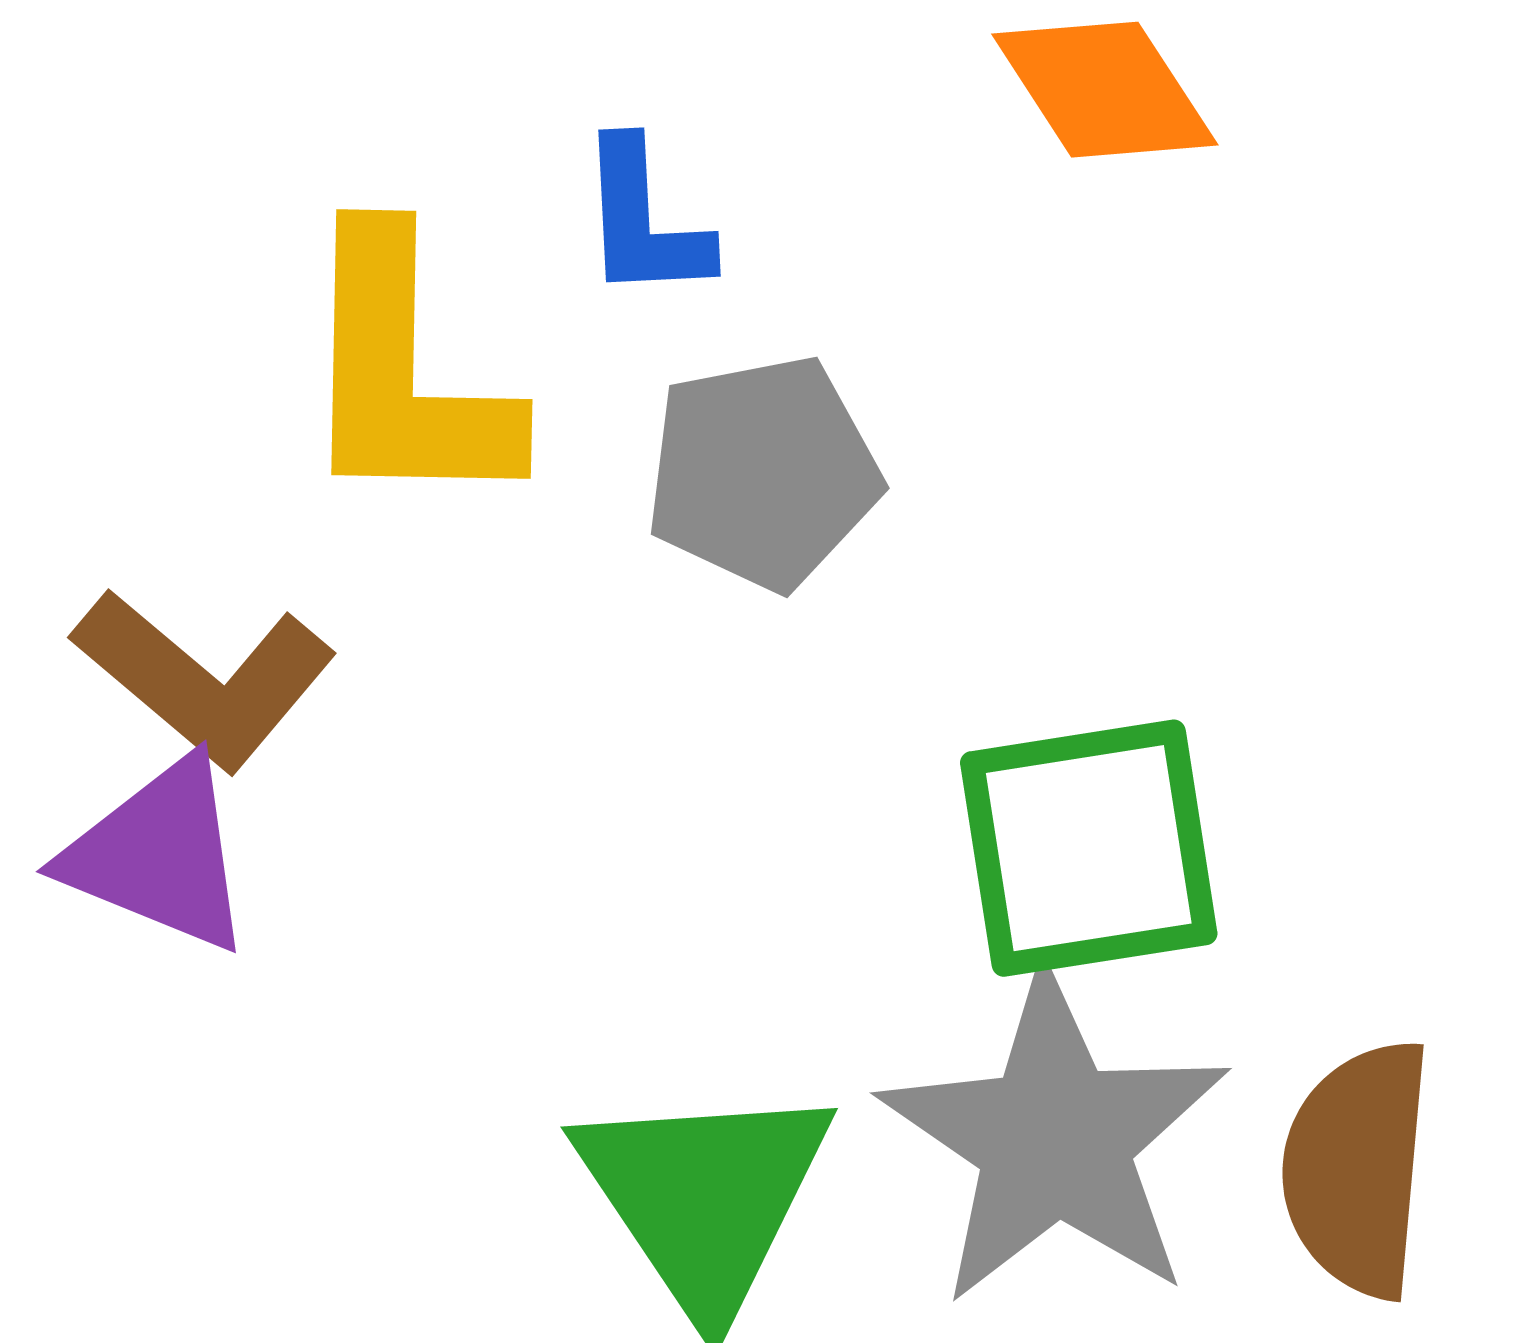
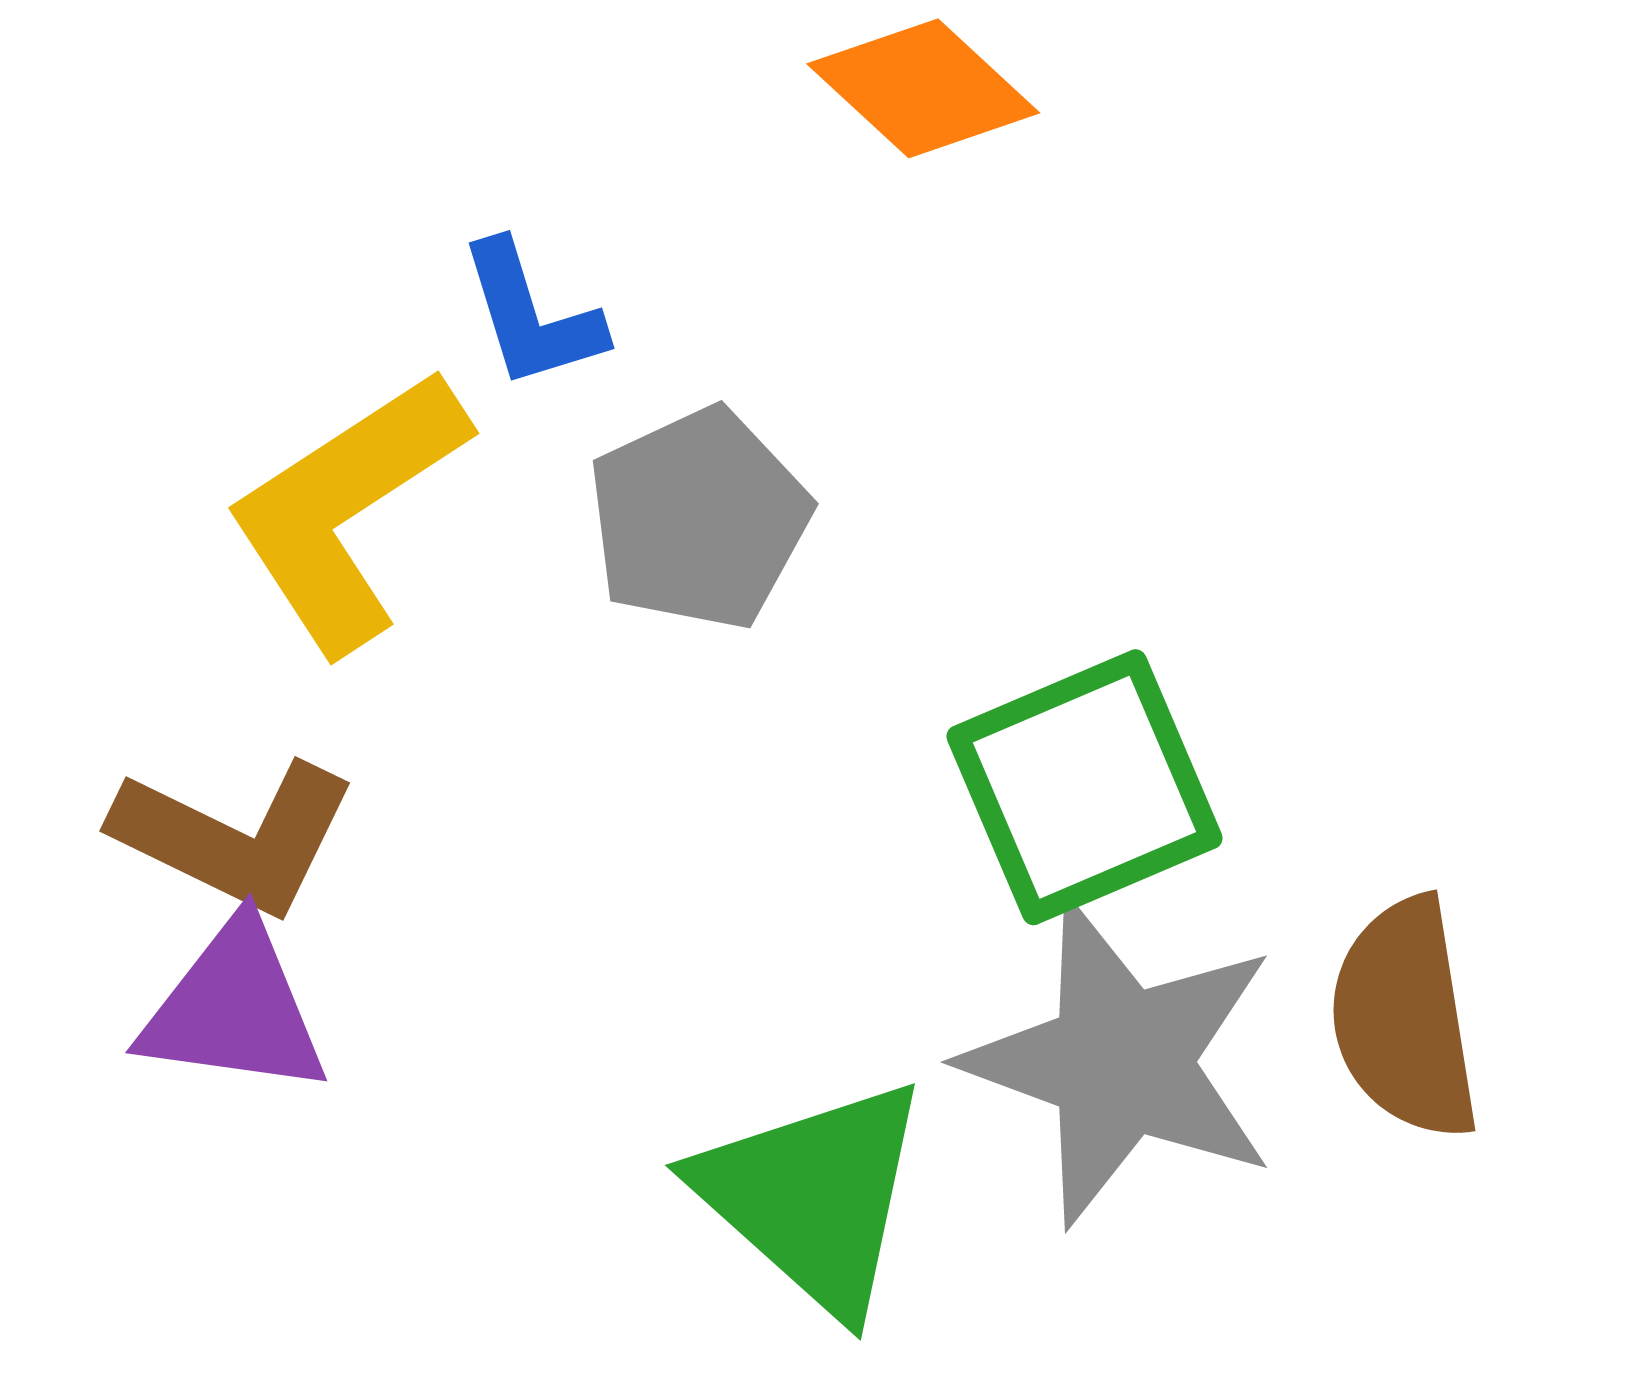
yellow L-shape: (404, 372) -> (347, 510), turned 70

